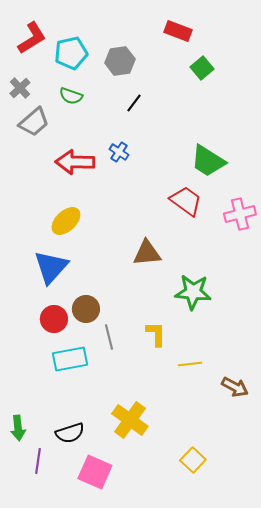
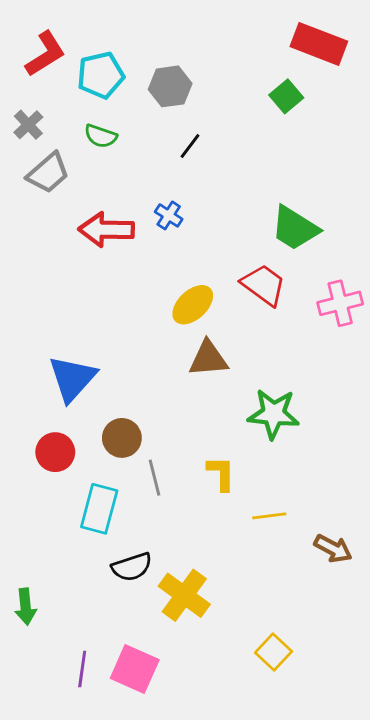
red rectangle: (178, 31) -> (319, 44), moved, size x1.4
yellow ellipse: (66, 221) -> (193, 305), moved
red circle: (54, 319) -> (55, 452), moved
cyan rectangle: (70, 359) -> (99, 509), turned -64
black semicircle: (70, 433) -> (132, 567), moved
purple line: (38, 461) -> (82, 669), moved

